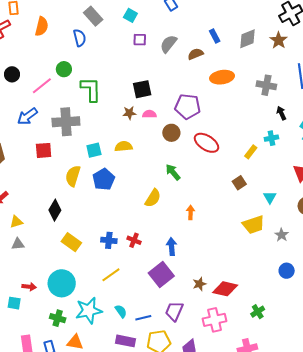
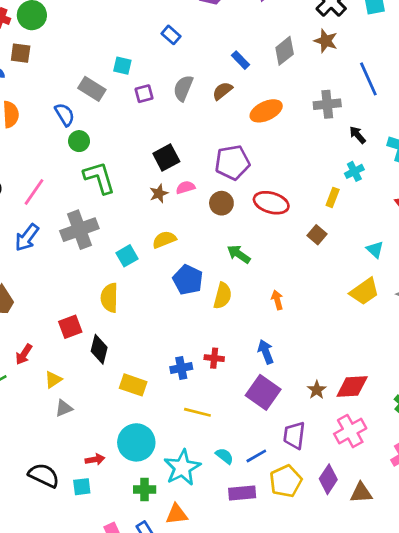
gray rectangle: (93, 16) -> (92, 89), moved
green circle: (64, 69) -> (79, 141), moved
red square: (44, 150) -> (70, 327), moved
blue pentagon: (104, 179) -> (188, 280), moved
brown square: (239, 183) -> (317, 235), moved
yellow line: (111, 275) -> (197, 412), turned 66

